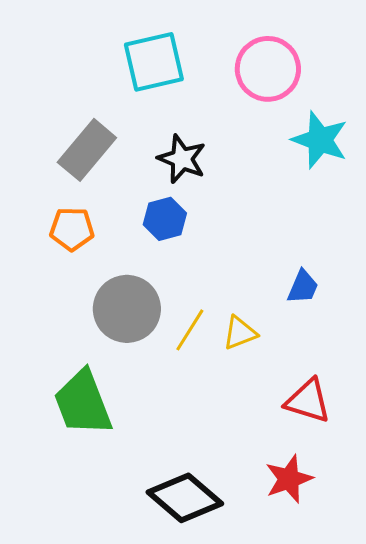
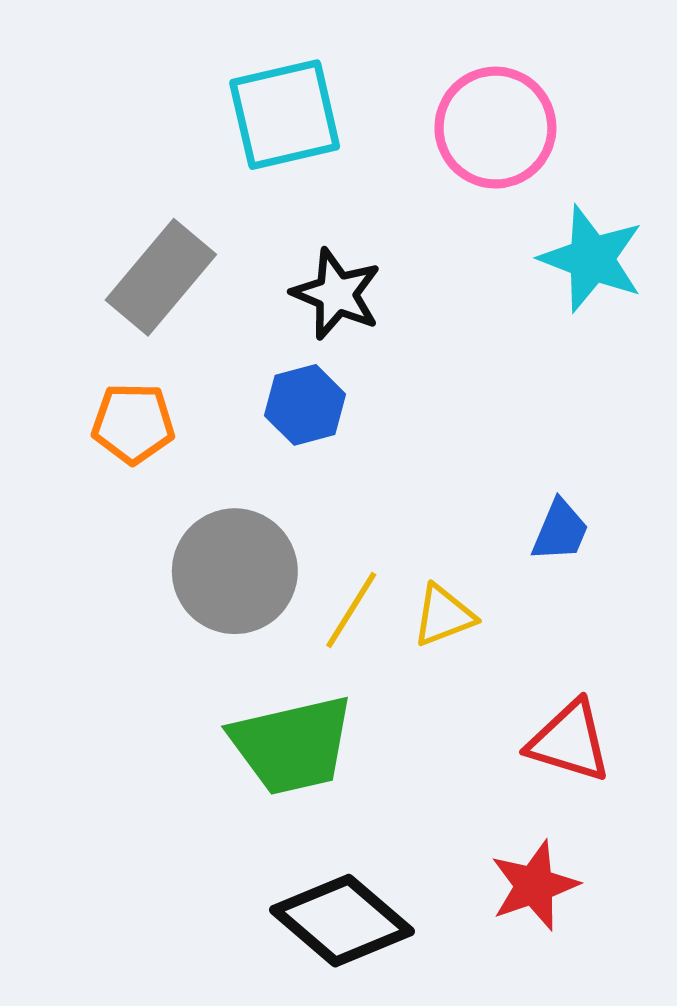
green trapezoid: (83, 403) -> (292, 745), moved, turned -82

